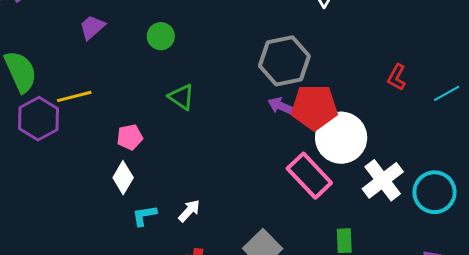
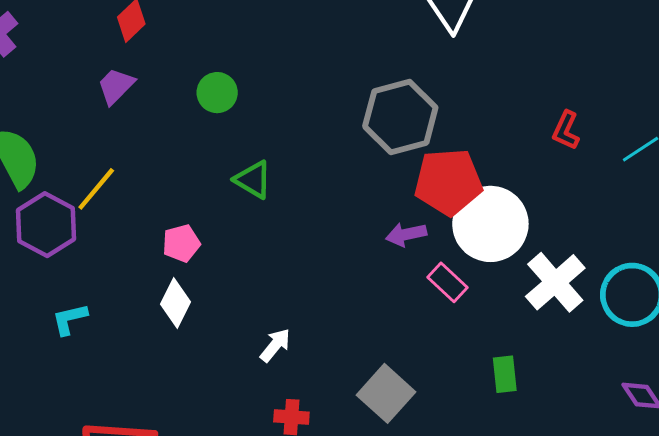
yellow line: (74, 96) -> (96, 189), turned -32
purple arrow: (281, 106) -> (406, 234), moved, turned -32
pink rectangle: (309, 176) -> (447, 282), size x0.6
cyan L-shape: (144, 215) -> (70, 319), moved

